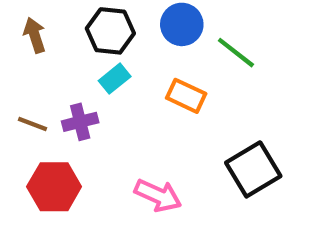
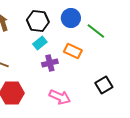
purple cross: (80, 122) -> (50, 63), moved
black square: (253, 169) -> (104, 85), size x0.7

